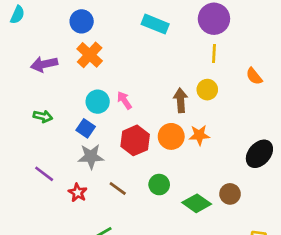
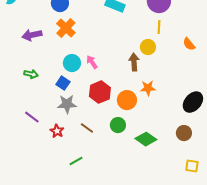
yellow circle: (207, 90) -> (148, 47), moved
orange circle: (171, 136) -> (127, 100), moved
brown circle: (230, 194) -> (184, 133), moved

